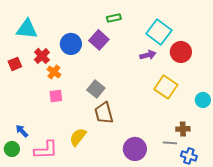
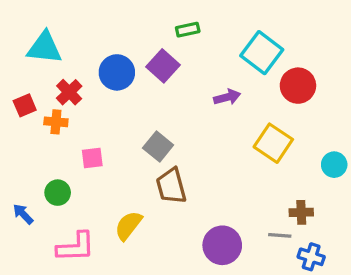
purple arrow: (148, 55) -> (227, 97), moved
orange cross: (54, 72) -> (56, 122), moved, turned -32
blue arrow: (22, 131) -> (23, 214), moved
green circle: (12, 149) -> (58, 193), moved

